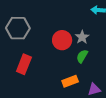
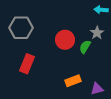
gray star: (82, 37) -> (97, 33), moved
green semicircle: (82, 56) -> (85, 47), moved

